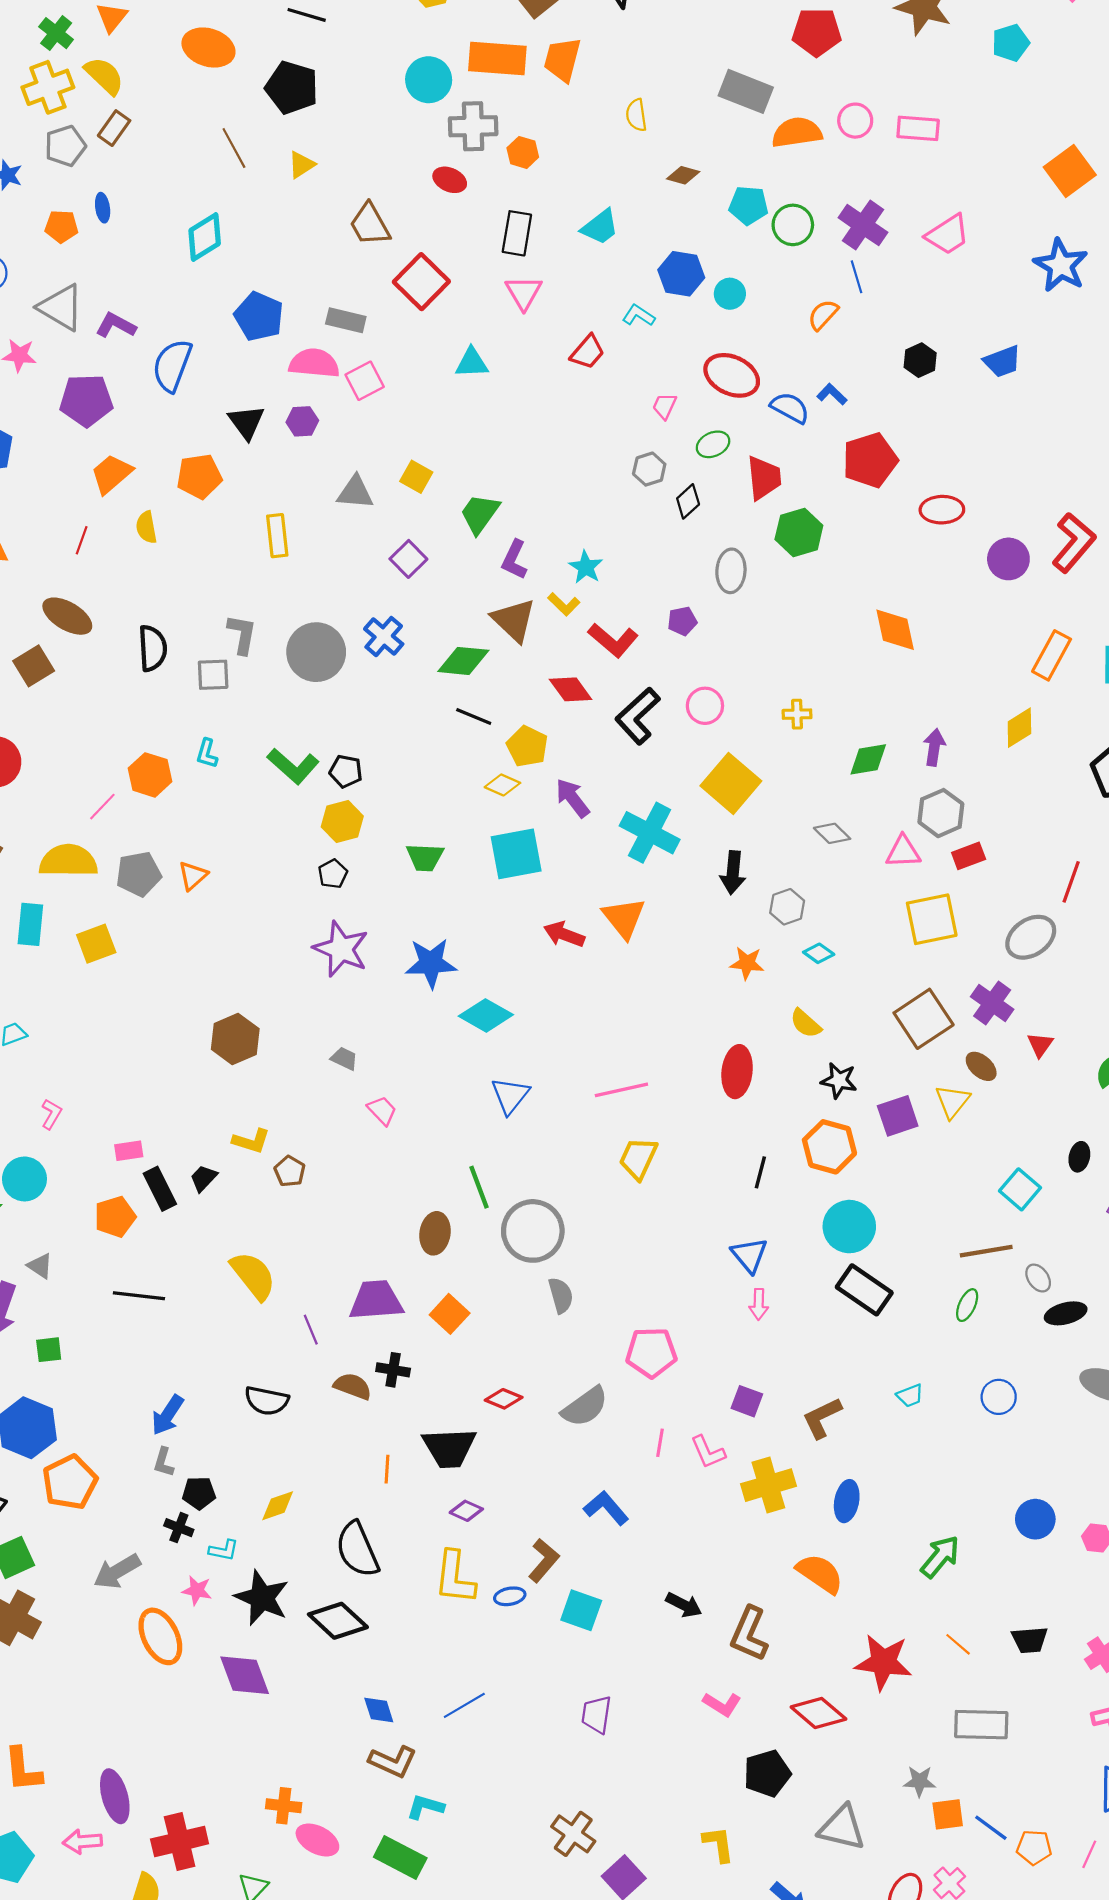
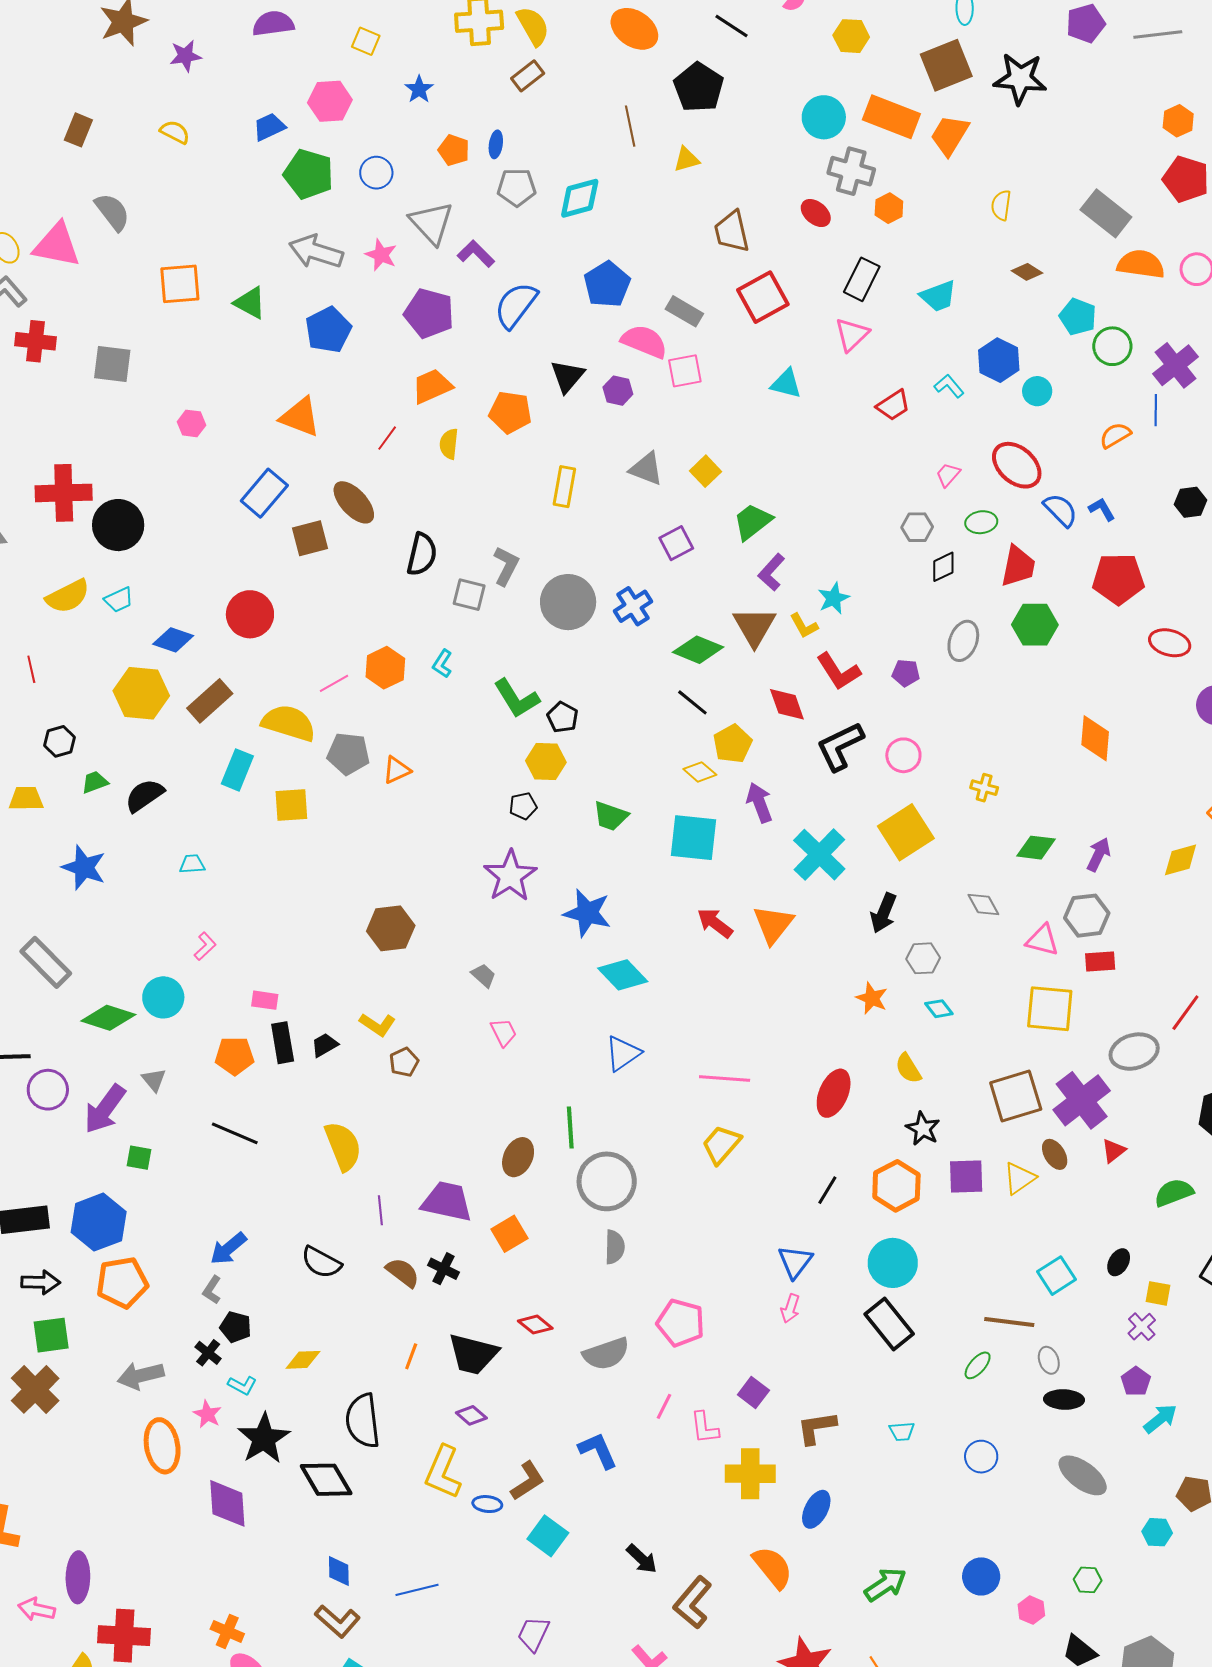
gray pentagon: (65, 146) -> (517, 187), moved
purple cross: (992, 1003) -> (1082, 1100), size x1.4

